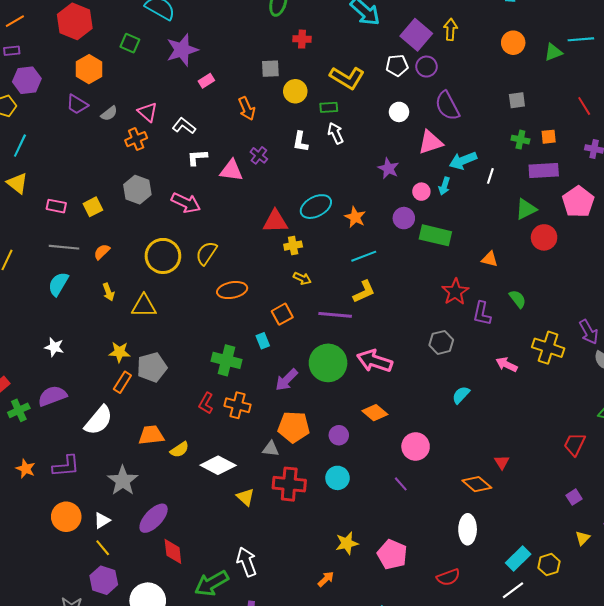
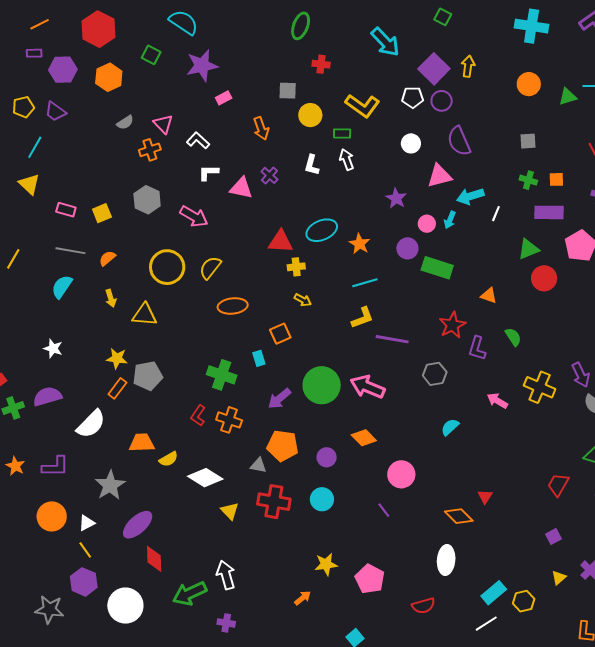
purple hexagon: (27, 80) -> (63, 70), moved
purple trapezoid: (77, 104) -> (55, 111), moved
purple line: (335, 315) -> (392, 339), moved

